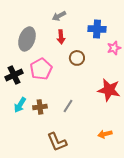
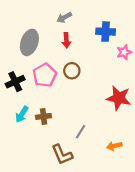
brown circle: (77, 58) -> (72, 71), moved
gray line: (68, 106) -> (81, 132), moved

